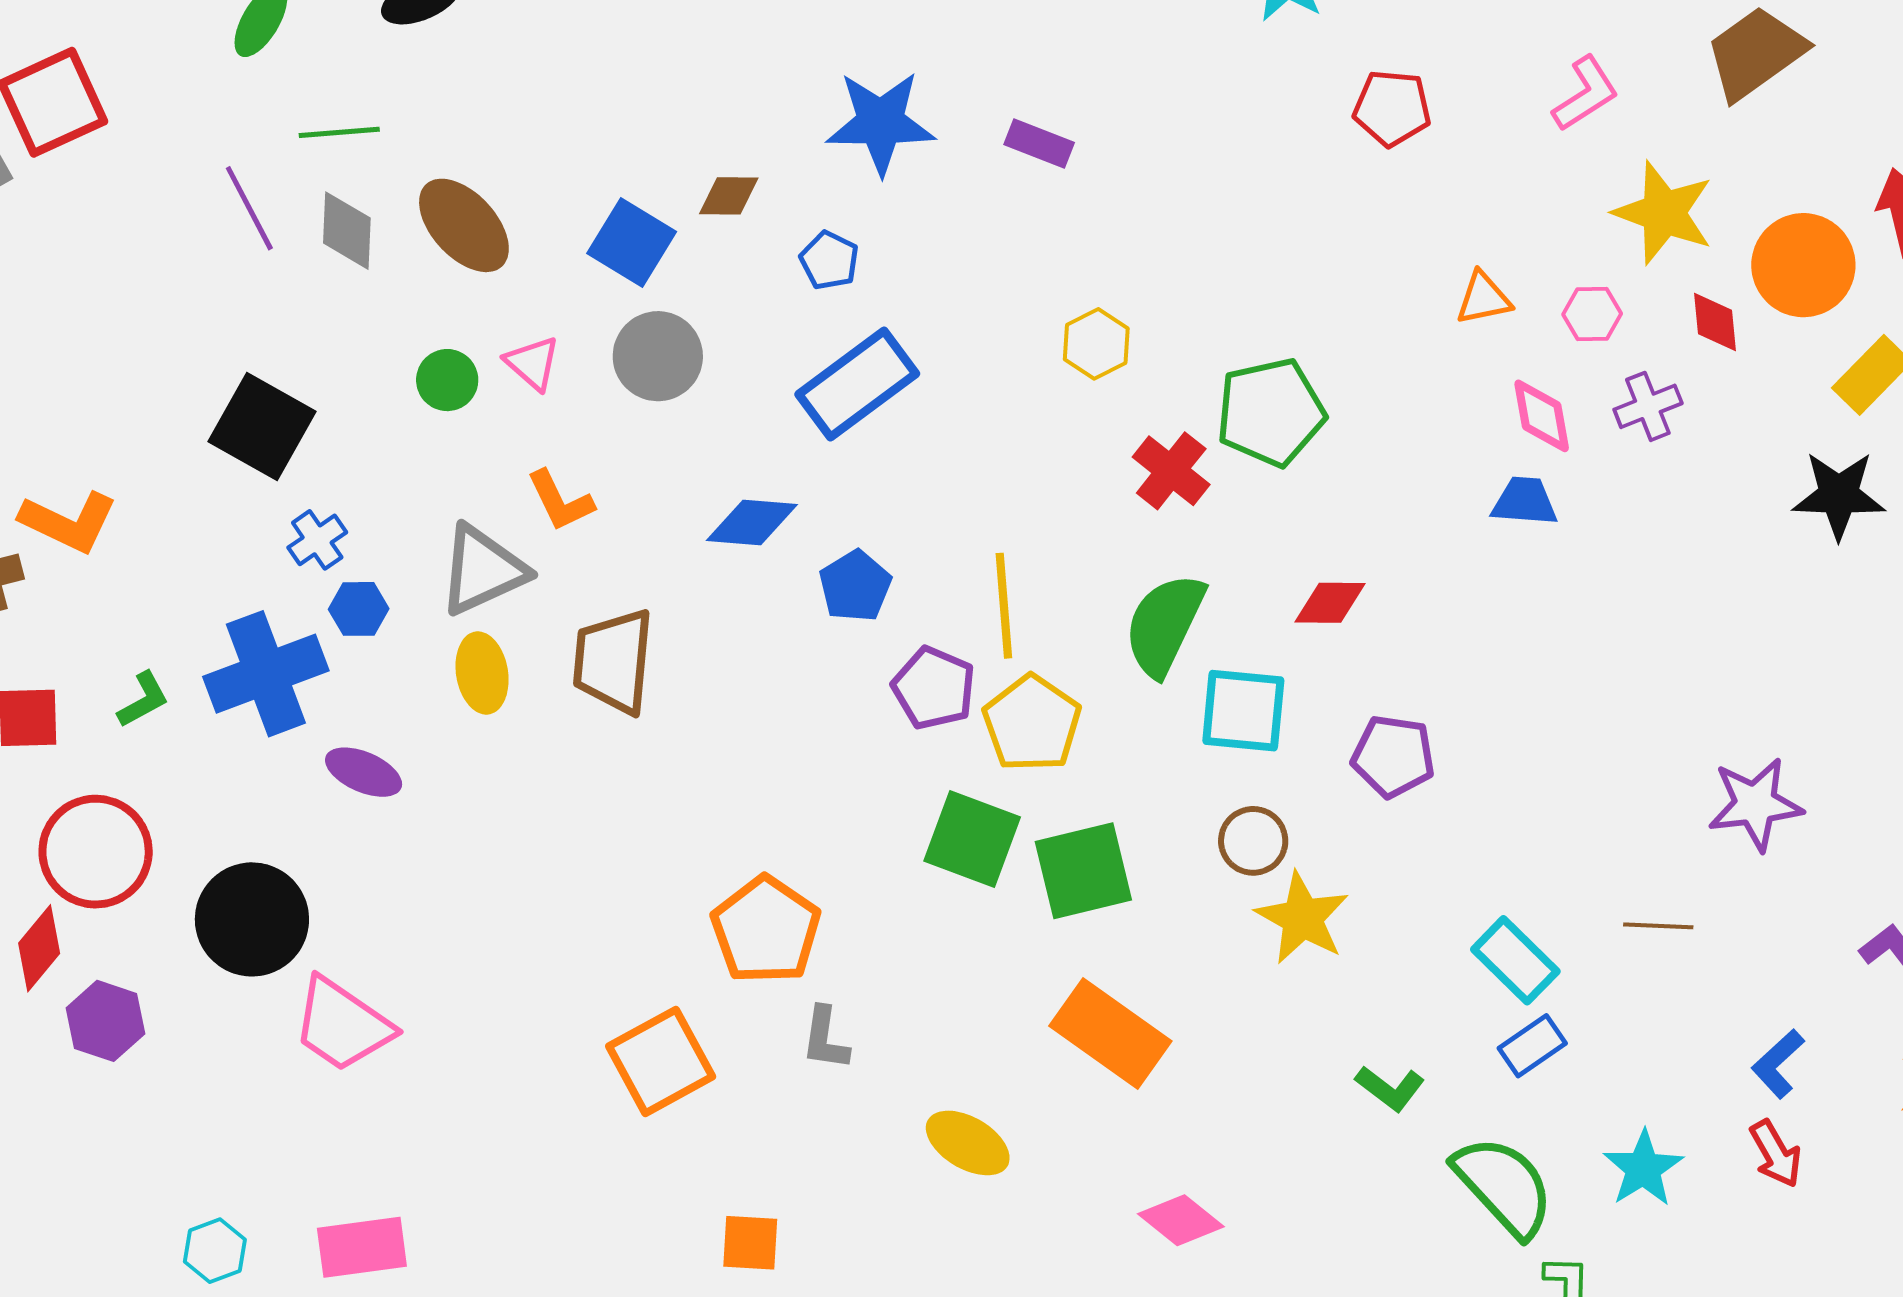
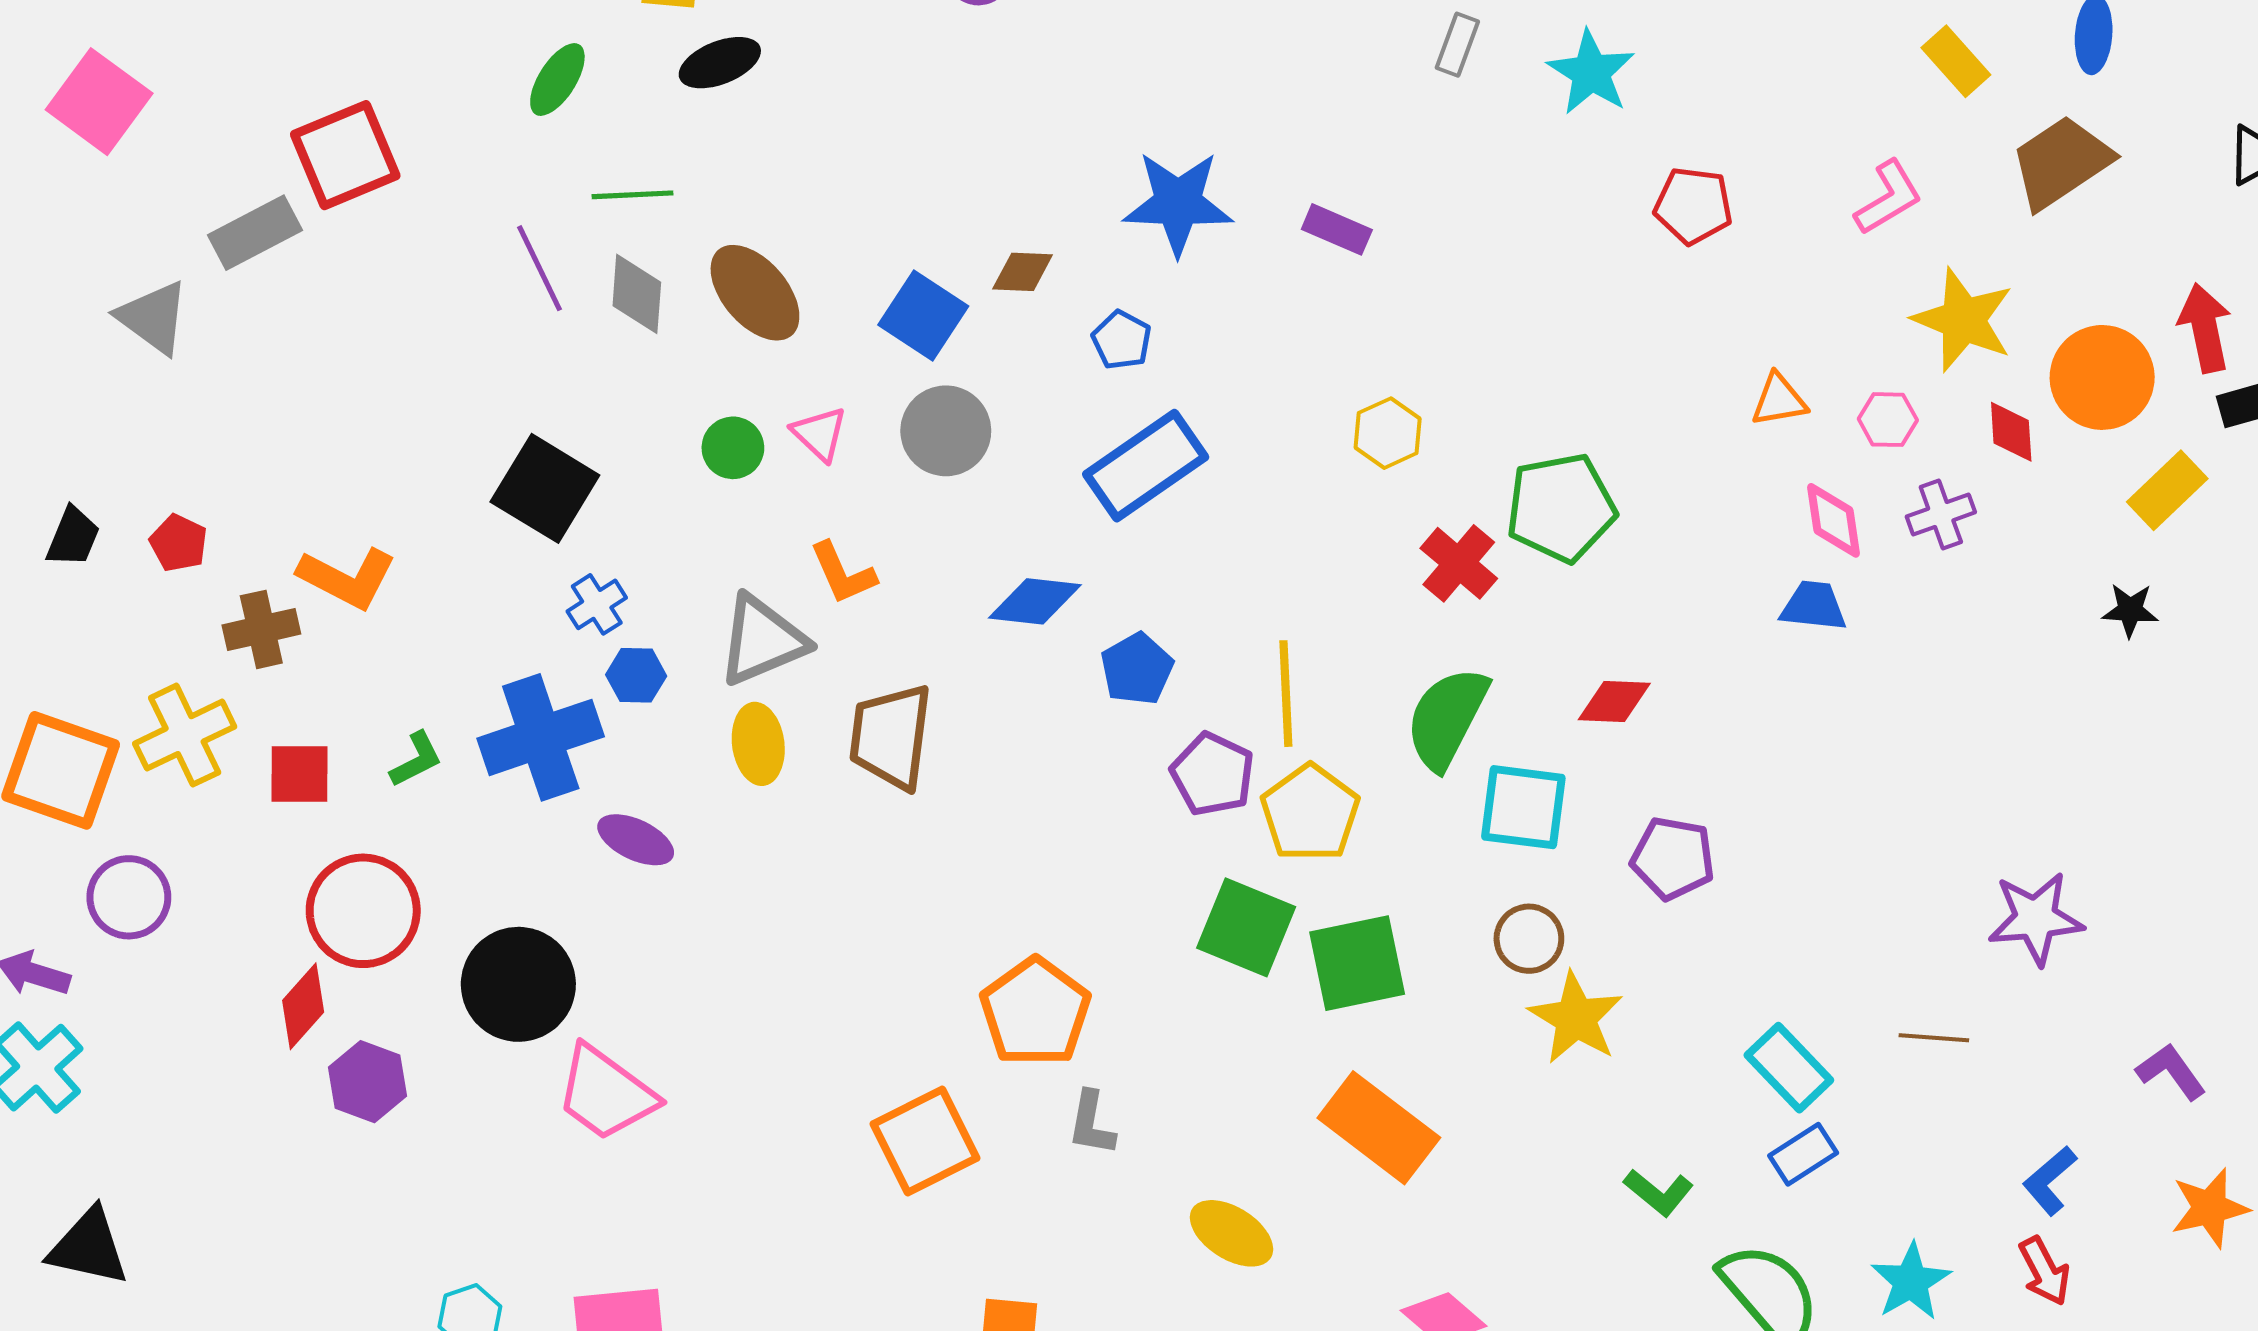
black star: (1839, 495) -> (2130, 610), size x0.6

